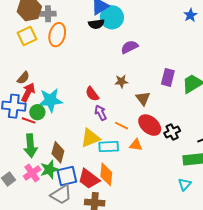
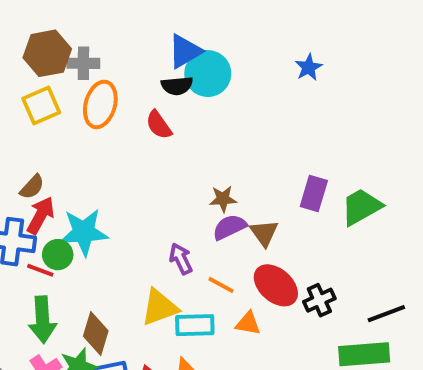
blue star: (190, 15) -> (309, 67), moved
purple semicircle: (129, 47) -> (230, 227), moved
red semicircle: (92, 94) -> (159, 125), moved

